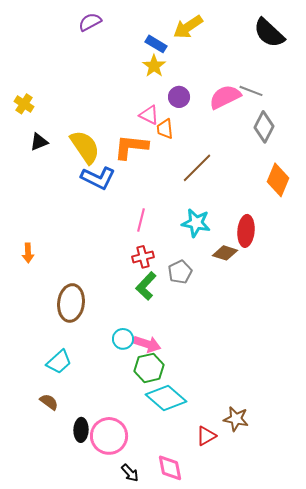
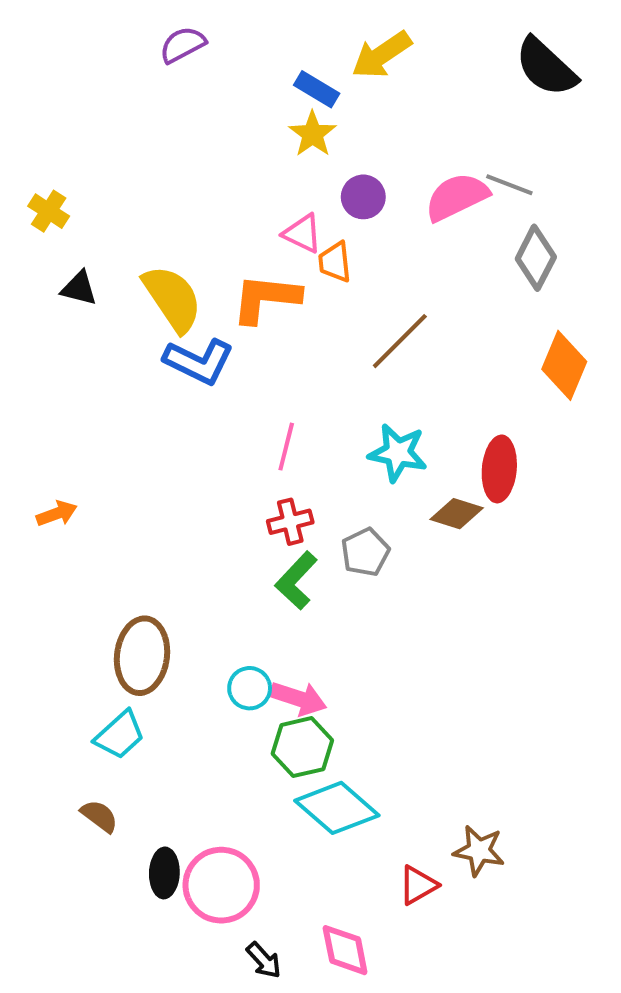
black triangle: (39, 142) -> (79, 288), turned 36
orange arrow: (28, 253) -> (57, 514), turned -108
brown ellipse: (71, 303) -> (142, 656), moved

